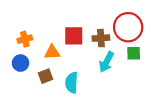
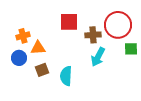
red square: (74, 36) -> (69, 22), moved
orange triangle: (52, 52) -> (38, 48), moved
green square: (134, 53) -> (131, 49), moved

